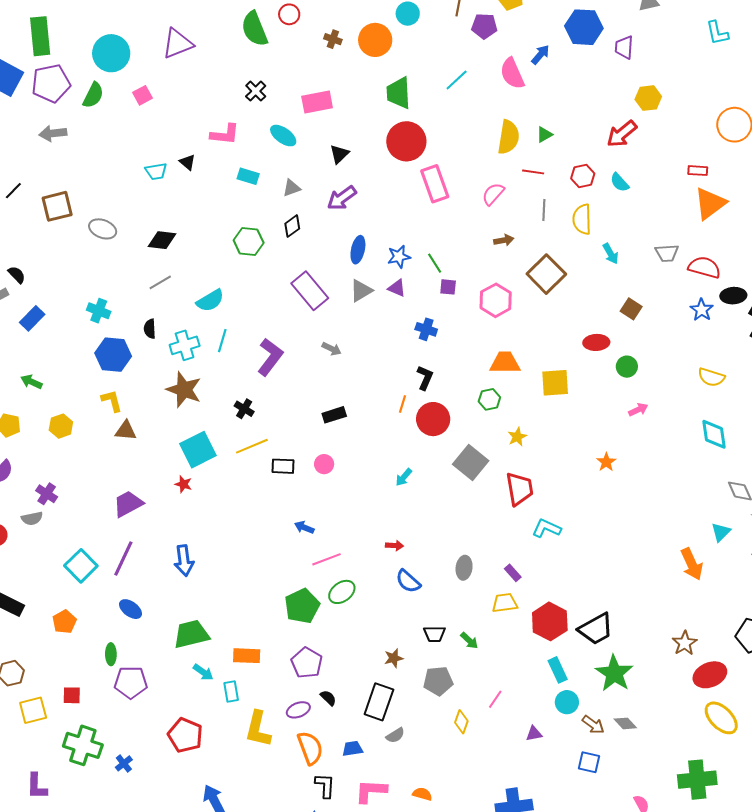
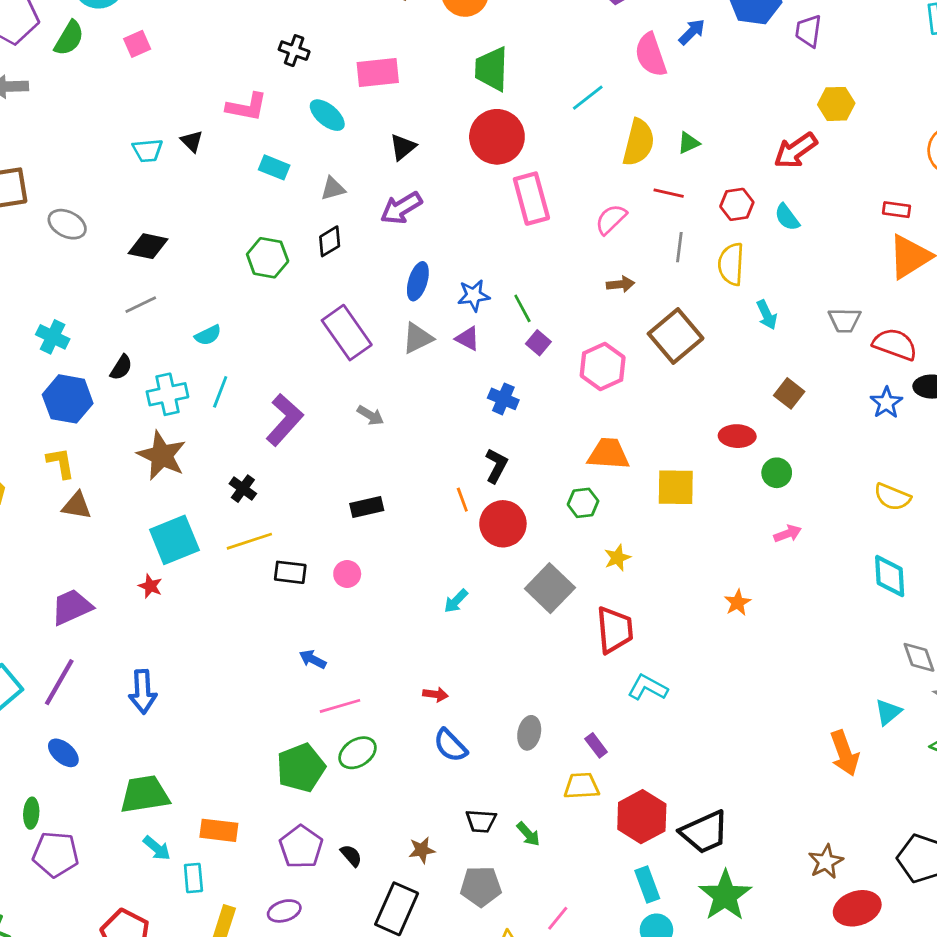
cyan line: (457, 80) -> (588, 98), moved
black cross: (256, 91) -> (294, 51), turned -30
purple square: (448, 287) -> (538, 343), turned 30
cyan semicircle: (210, 301) -> (208, 335), size x0.7
black semicircle: (150, 329) -> (121, 367), turned -150
orange line: (402, 404) -> (462, 500), turned -42
black semicircle: (328, 698) -> (351, 856), moved

